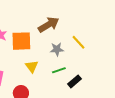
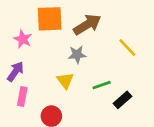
orange square: (21, 41) -> (50, 19), moved
gray star: (57, 49) -> (77, 55), moved

